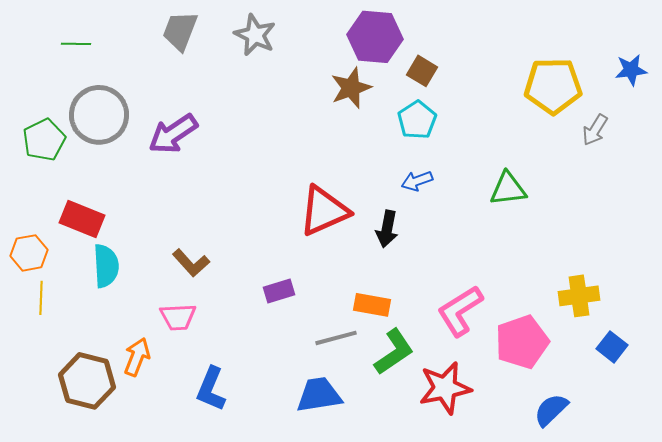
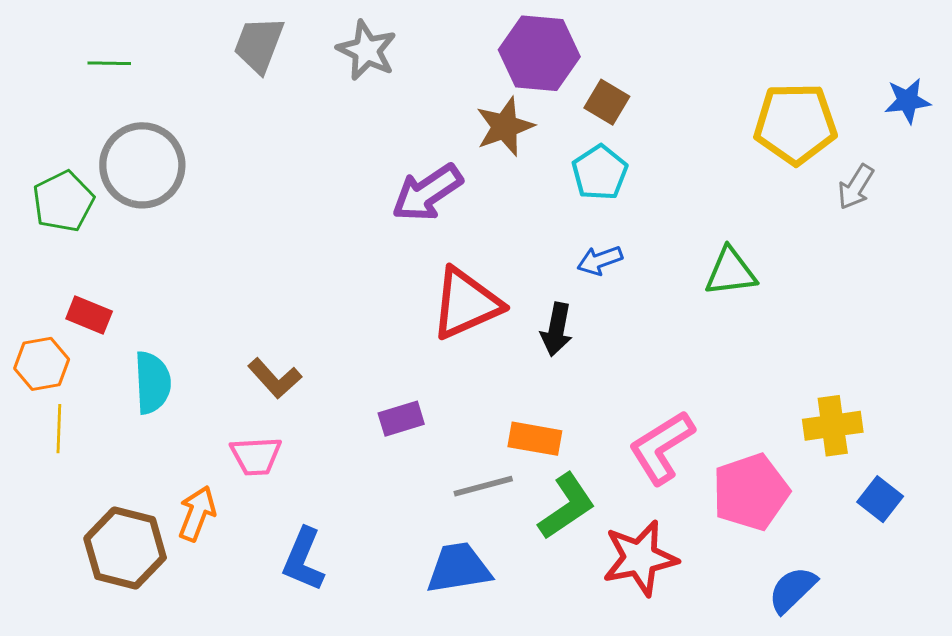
purple arrow: (173, 134) -> (427, 193), moved
red rectangle: (82, 219) -> (89, 315), moved, size x0.7

